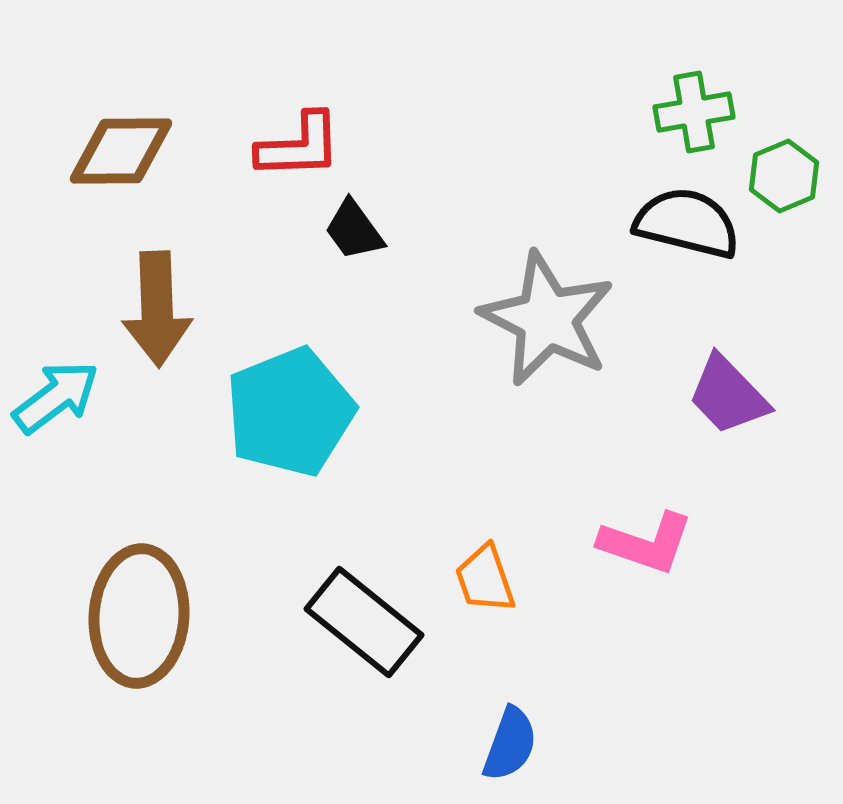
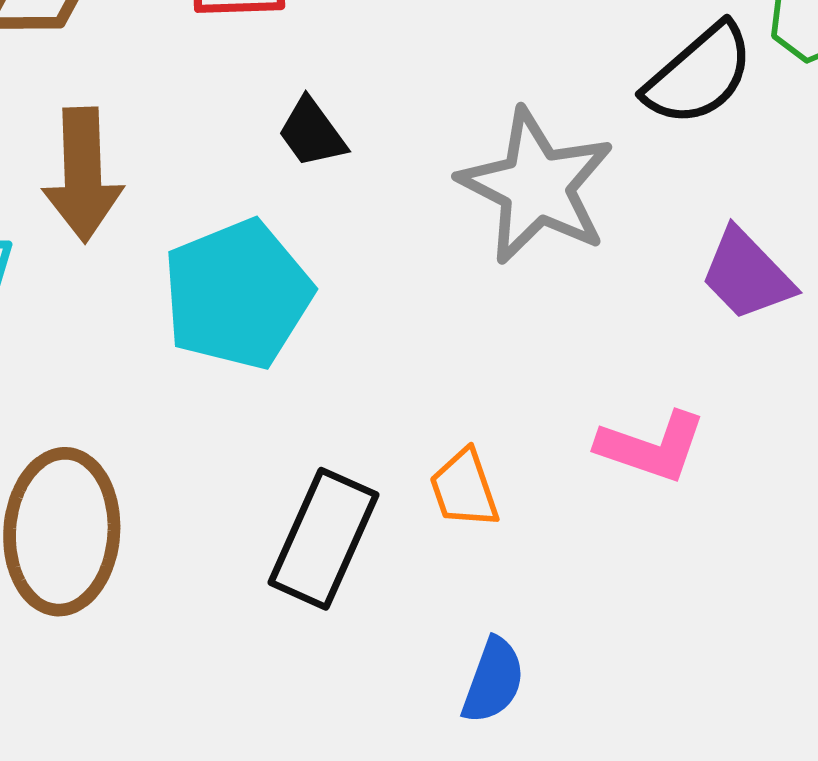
black semicircle: (687, 223) -> (699, 75), turned 125
black trapezoid: (354, 230) -> (312, 133), moved
black rectangle: (364, 622) -> (323, 539), turned 75

